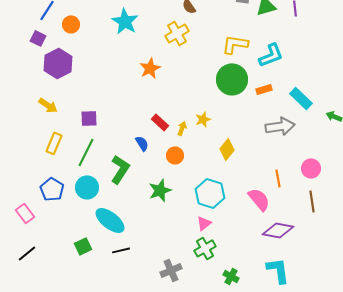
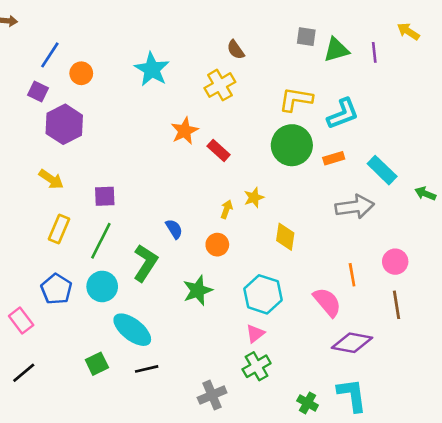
red rectangle: (160, 122) -> (219, 150), moved
yellow diamond: (227, 149) -> (285, 237), turned -30
green cross: (231, 276) -> (308, 403), moved

